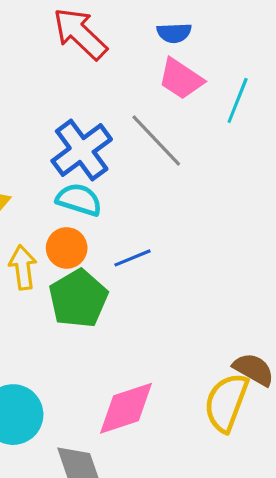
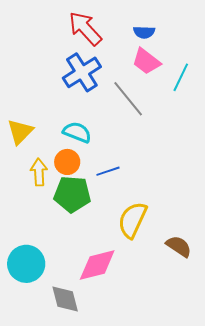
blue cross: (82, 150) -> (82, 72), moved
green pentagon: (78, 299) -> (72, 194), turned 30
yellow semicircle: (226, 402) -> (133, 220), moved

